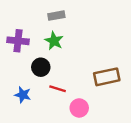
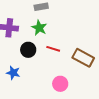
brown rectangle: (107, 77) -> (83, 58), turned 40
red line: (58, 89) -> (53, 49), moved

